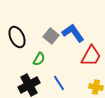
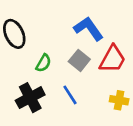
gray square: (51, 36) -> (79, 60), moved

